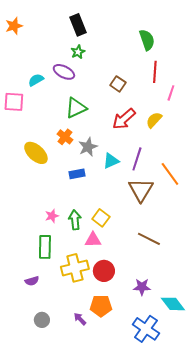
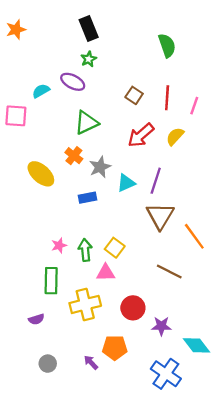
red line: (155, 72) -> (167, 98), moved
orange line: (170, 174) -> (194, 236), moved
red circle: (104, 271) -> (133, 308), moved

